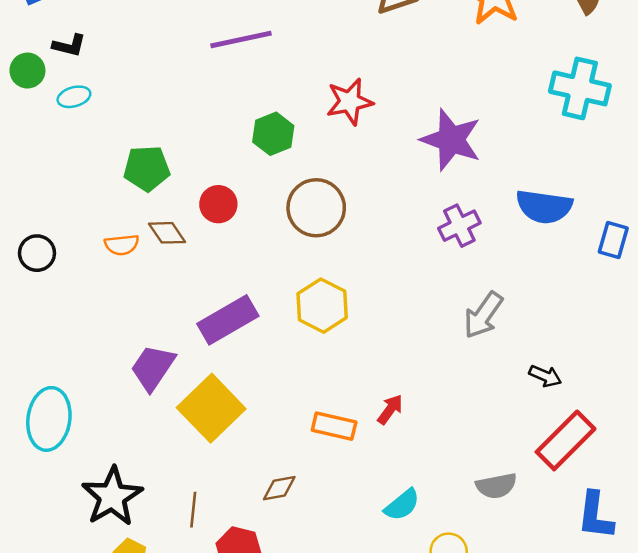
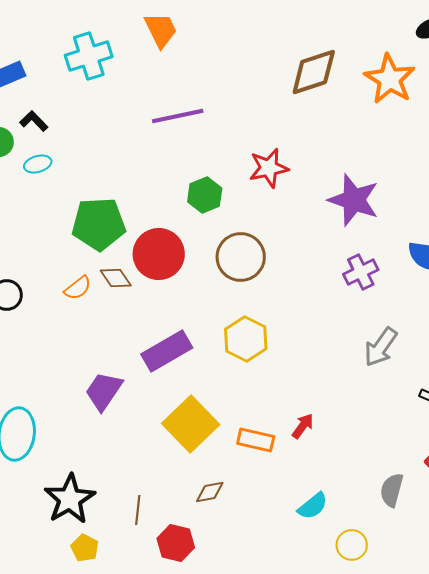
black L-shape: (69, 45) -> (34, 121), turned -148
green pentagon: (147, 168) -> (99, 224), size x1.4
red circle: (218, 204) -> (159, 254), size x1.6
orange semicircle: (122, 245) -> (78, 288), turned -32
yellow square: (211, 408) -> (191, 424), moved
gray semicircle: (496, 486) -> (392, 490), turned 116

